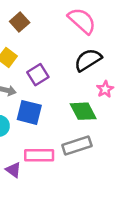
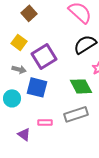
purple square: (38, 75) -> (44, 56), size x1.4
pink rectangle: (39, 155) -> (45, 122), size x0.6

